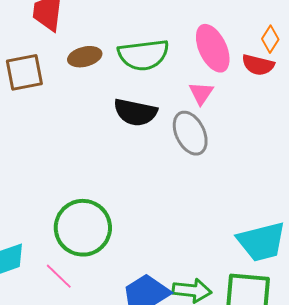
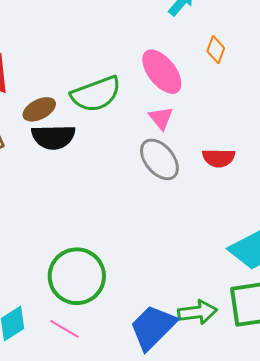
red semicircle: (258, 65) -> (219, 158), moved
black semicircle: (135, 112) -> (53, 137), moved

